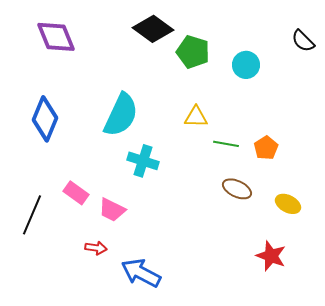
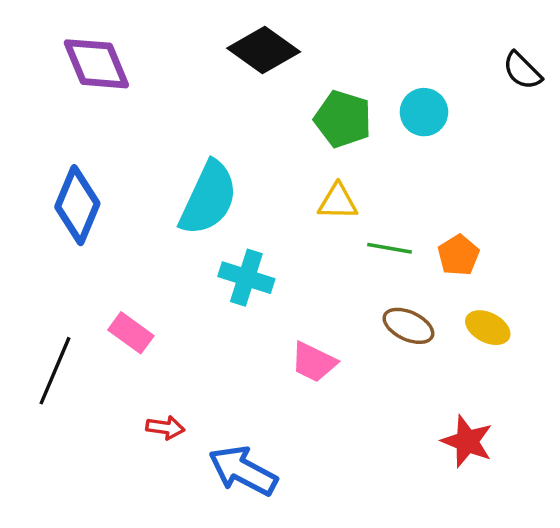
green pentagon: (193, 52) -> (343, 119), moved
yellow ellipse: (288, 204) -> (488, 328), moved
pink trapezoid: (112, 210) -> (314, 362), moved

